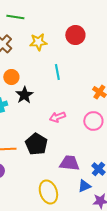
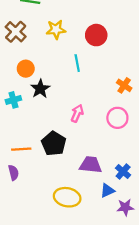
red circle: (75, 35) -> (96, 35), moved
pink arrow: (57, 117) -> (77, 113), turned 133
yellow ellipse: (48, 192) -> (67, 197), turned -60

